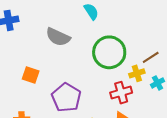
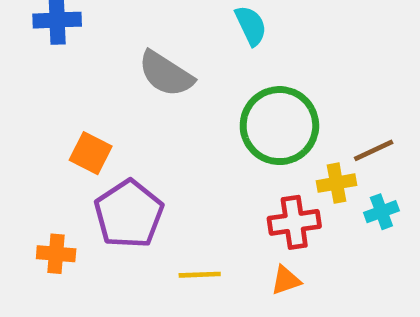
purple pentagon: (66, 98) -> (129, 214), moved

